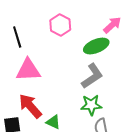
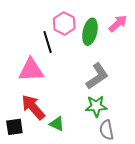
black line: (17, 37) -> (48, 42), moved
green ellipse: (96, 46) -> (90, 32), moved, turned -55

